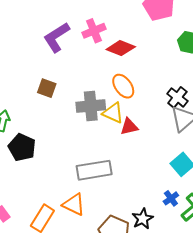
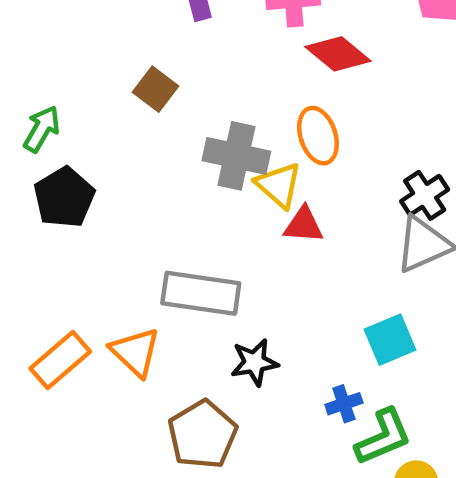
black star: (143, 219) -> (254, 362), moved

